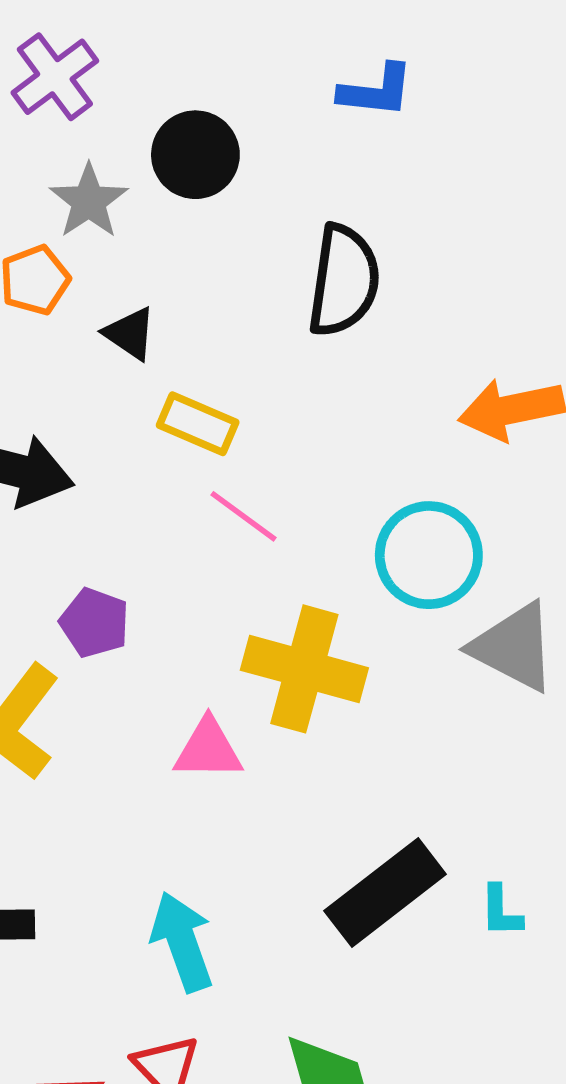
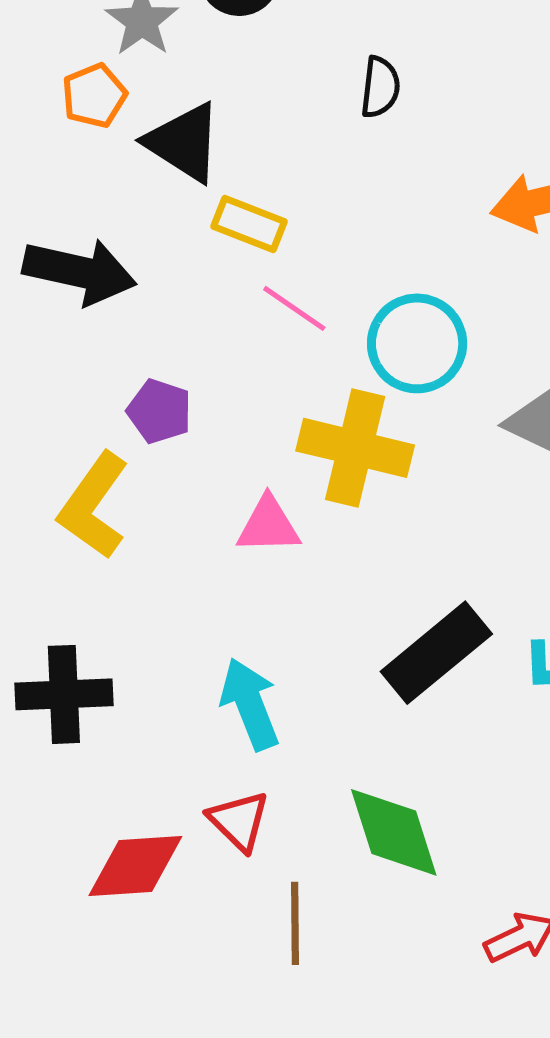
black semicircle: (344, 281) -> (380, 87), size x0.6
black triangle: (130, 334) -> (184, 142), size x1.6
cyan circle: (429, 555) -> (417, 343), moved

